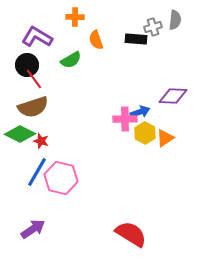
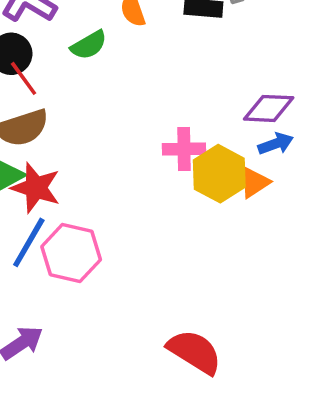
blue arrow: (140, 112) -> (276, 144), moved
yellow hexagon: (145, 133) -> (219, 174), size x1.4
red star: (41, 141) -> (36, 188), size x1.8

